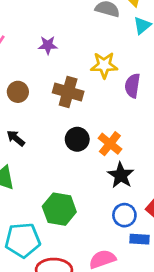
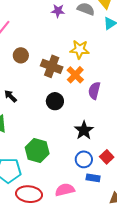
purple star: (48, 45) -> (58, 11), moved
purple semicircle: (133, 86) -> (94, 91), moved
brown circle: (18, 92) -> (21, 55), moved
orange cross: (110, 144) -> (75, 75), moved

